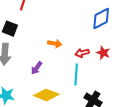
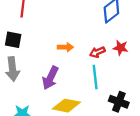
purple arrow: (37, 68) -> (50, 78), size x1.5

